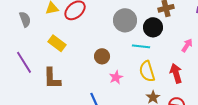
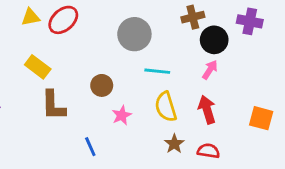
black circle: (153, 27) -> (214, 40), moved
pink arrow: (187, 45) -> (210, 70), moved
brown L-shape: (52, 78) -> (53, 105), moved

